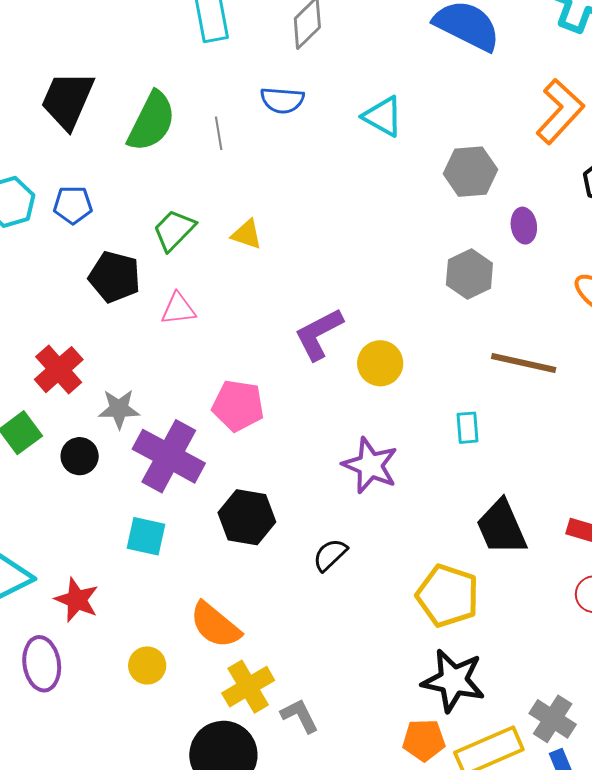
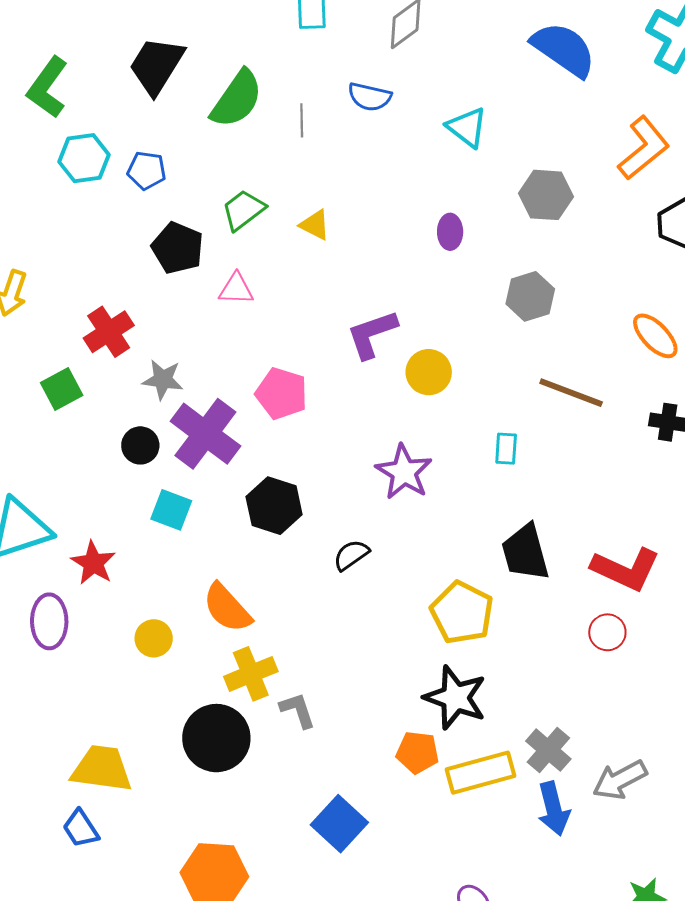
purple ellipse: (524, 226) -> (450, 232), moved
black circle: (80, 456) -> (140, 445), moved

